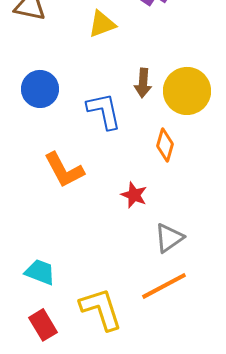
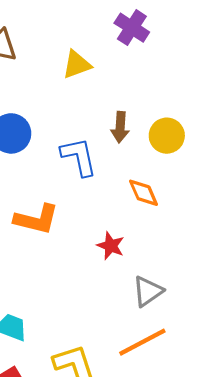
yellow circle: (187, 91) -> (167, 136), size x0.7
orange diamond: (165, 145) -> (143, 193), turned -40
orange L-shape: (64, 170) -> (36, 219), turned -48

